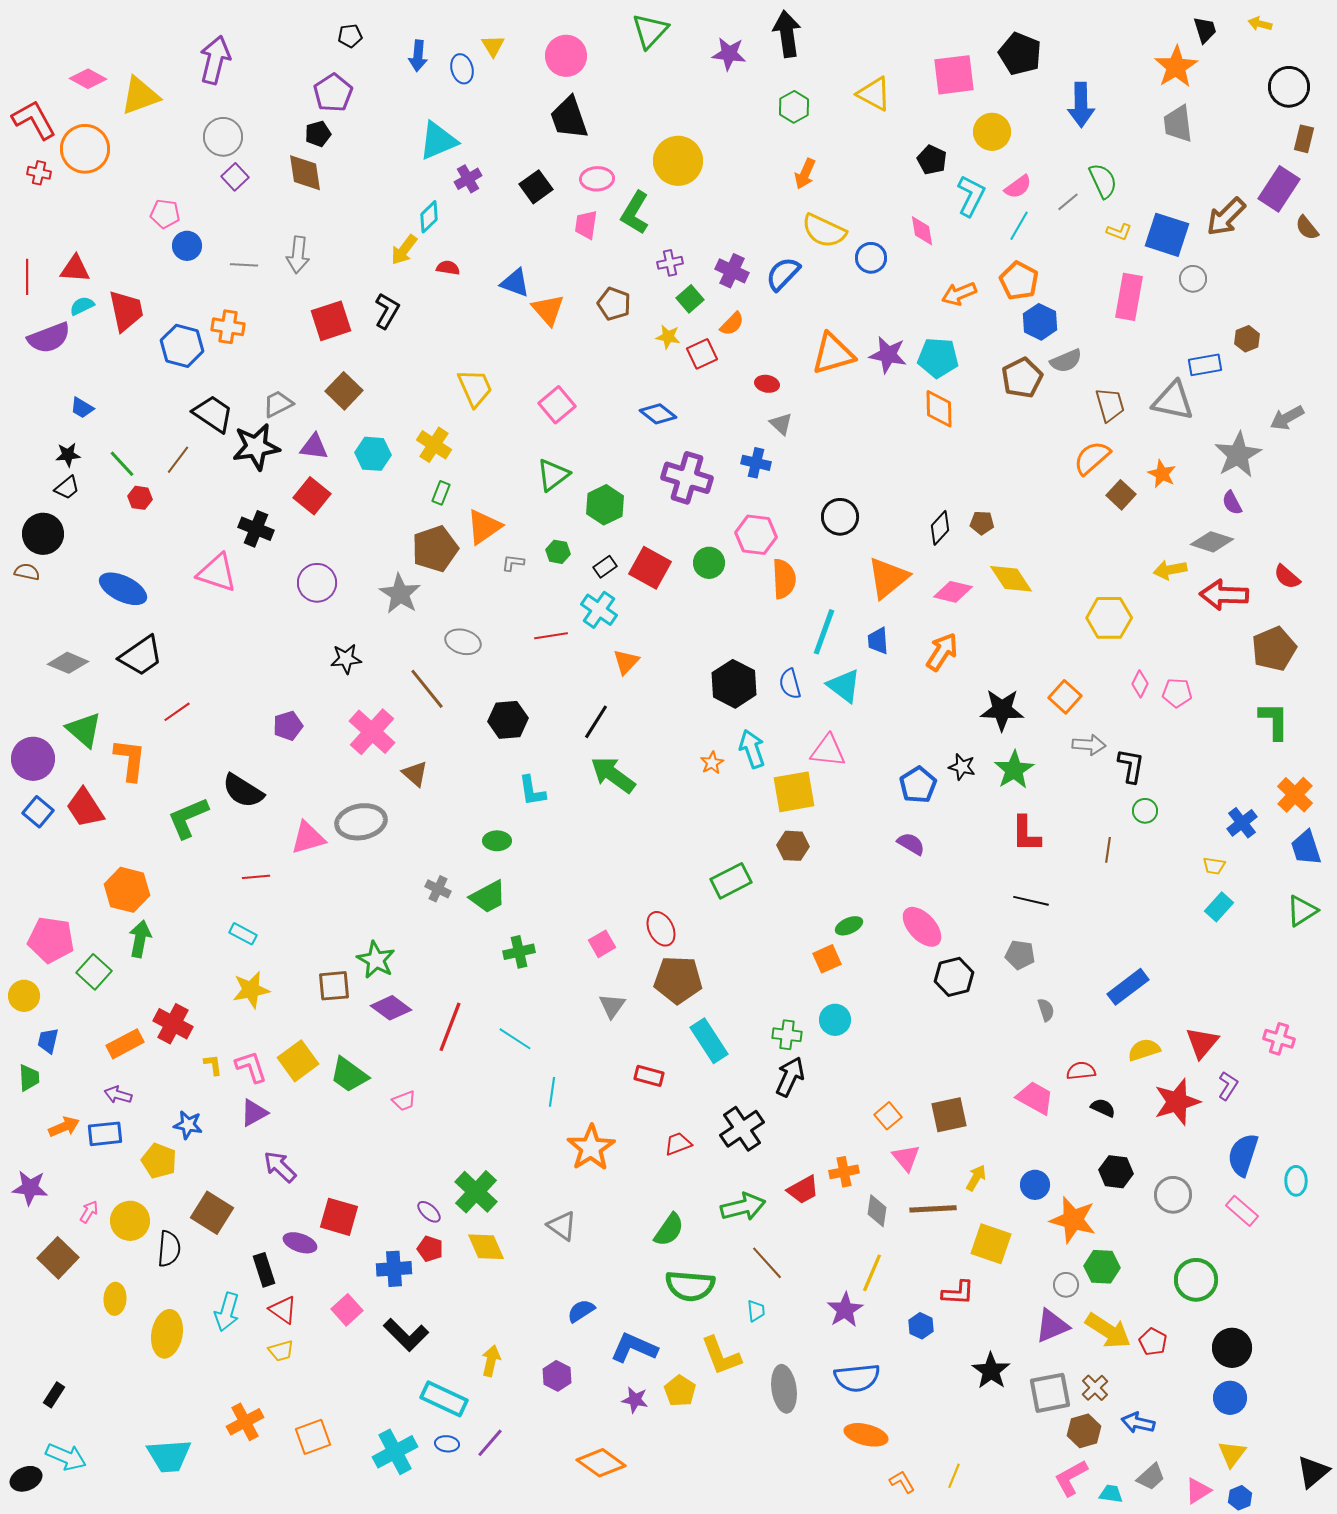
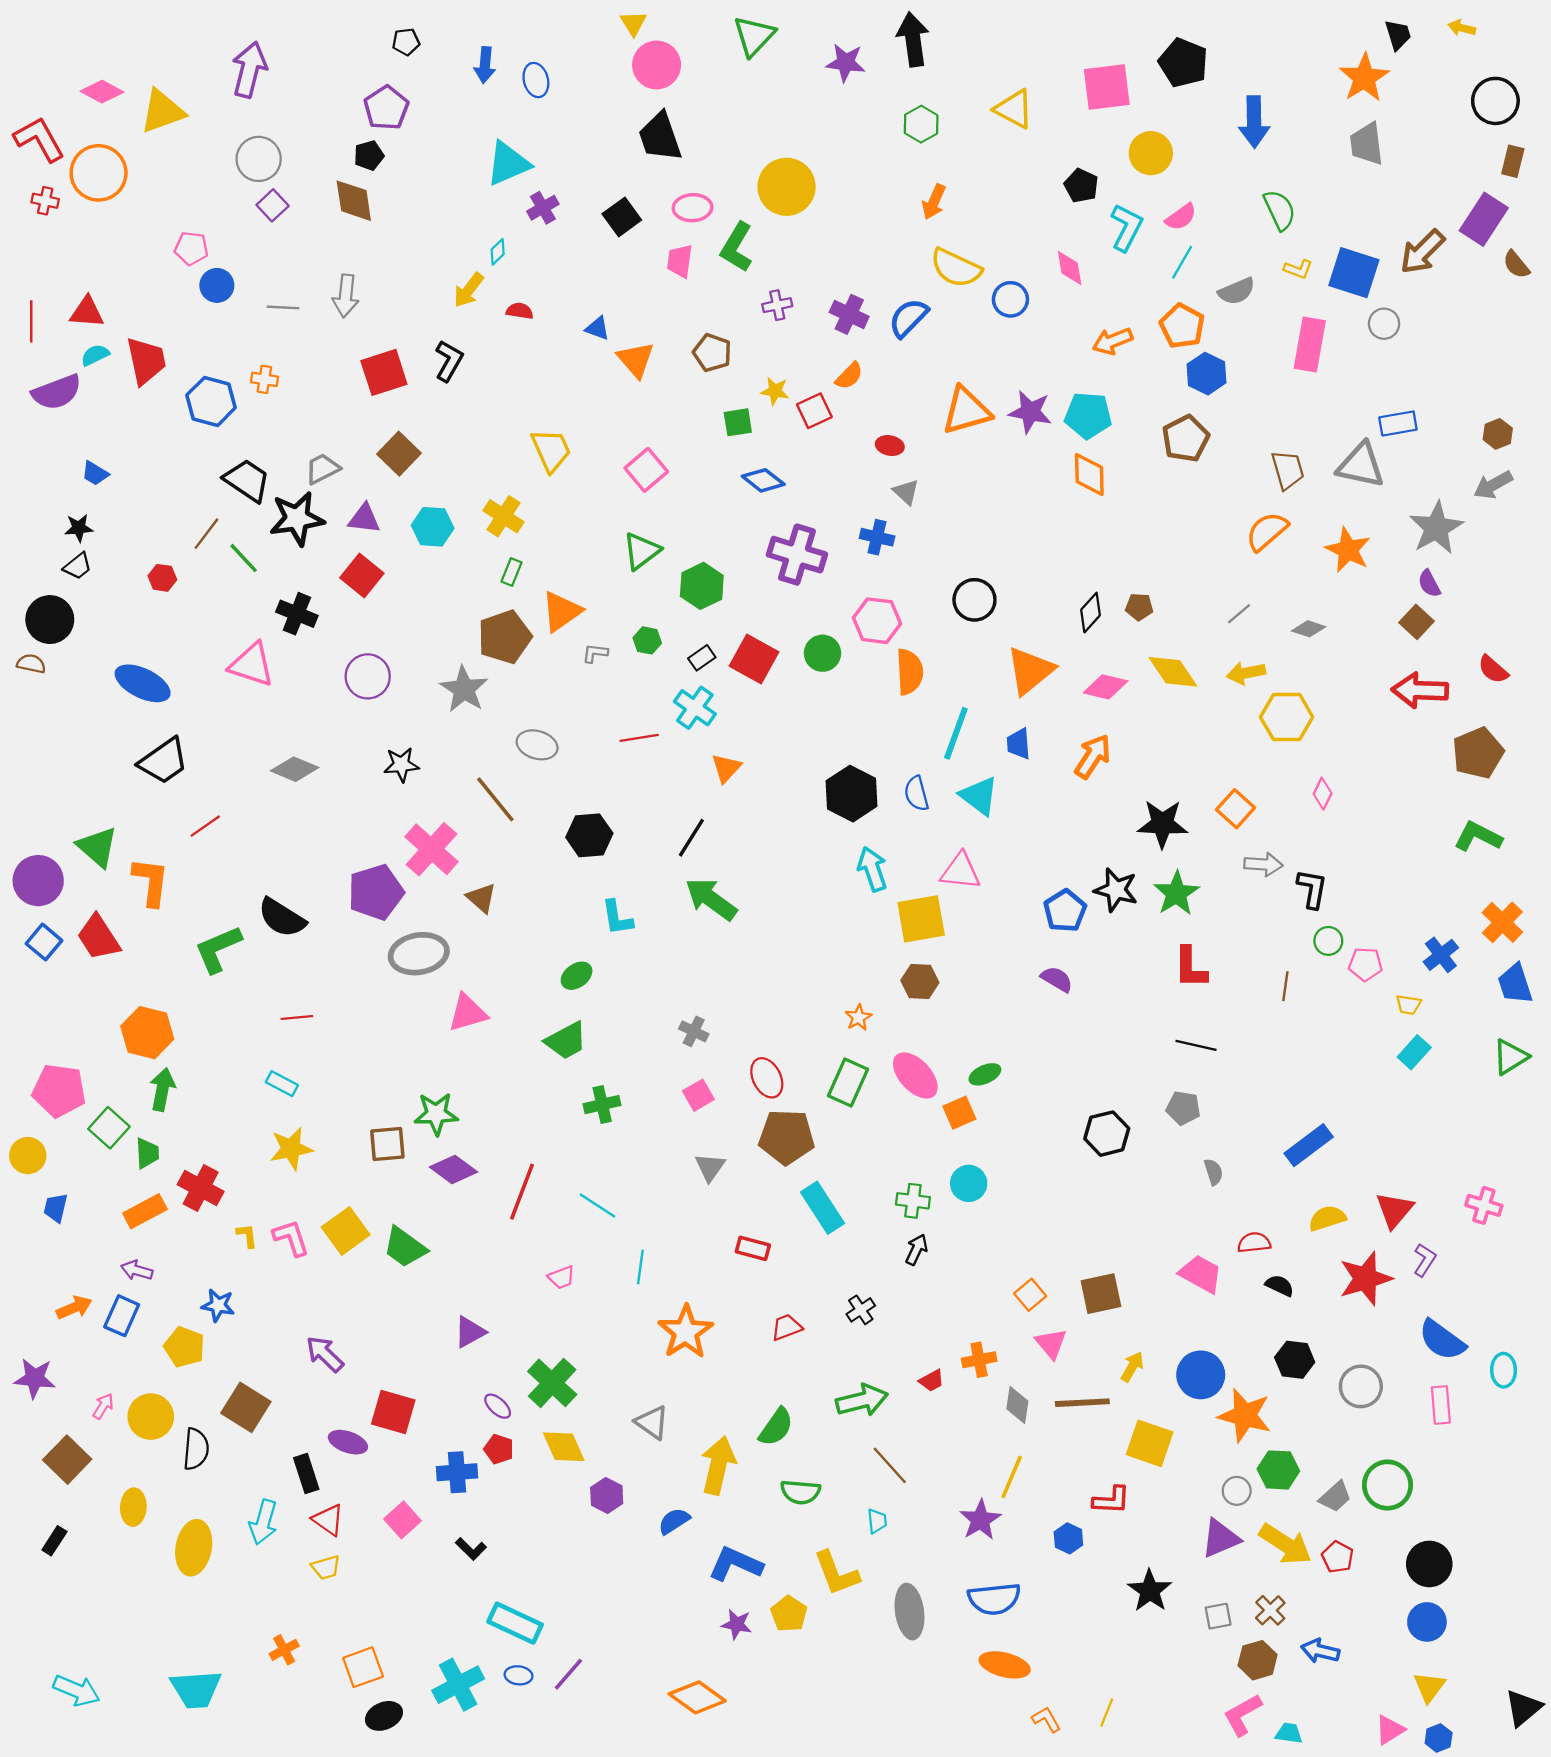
yellow triangle: (493, 46) -> (633, 23), moved
gray line: (1068, 202) -> (1239, 614), moved
cyan diamond: (429, 217) -> (498, 252), size x0.7
blue triangle: (515, 283) -> (597, 328), size x0.7
green square: (690, 299) -> (738, 422), moved, turned 32
orange cross: (228, 327) -> (264, 379), size x0.7
brown hexagon: (1247, 339) -> (1498, 434), moved
gray semicircle: (1066, 361) -> (1237, 291), moved
green line: (122, 464) -> (244, 558), moved
orange star: (1162, 474) -> (1348, 550), size x1.4
brown square: (1121, 495) -> (1417, 622), moved
gray diamond: (1212, 542) -> (1309, 629), moved, size x0.7
yellow arrow: (1170, 570) -> (1246, 673), moved
gray diamond: (68, 663) -> (295, 769), moved
pink pentagon: (1177, 693) -> (1365, 964), moved
green L-shape: (1274, 721) -> (1478, 837), turned -63
purple pentagon: (288, 726) -> (376, 892), moved, size x1.6
orange star: (712, 763) -> (858, 1017), moved
black star: (962, 767) -> (1116, 890), size x1.4
pink triangle: (308, 838) -> (467, 1013), moved
green ellipse: (497, 841) -> (577, 976), turned -36
green rectangle: (731, 881) -> (848, 1082), moved, turned -39
gray cross: (438, 889) -> (694, 1031), moved
pink ellipse: (922, 927) -> (915, 1076), moved
green star: (376, 960) -> (436, 1114), turned -30
black arrow: (790, 1077) -> (916, 1250), size x0.7
green trapezoid: (29, 1078) -> (147, 1153), moved
pink trapezoid: (404, 1101) -> (561, 1277), moved
purple triangle: (254, 1113) -> (470, 1332), moved
black cross: (742, 1129) -> (861, 1310), size x0.6
blue rectangle: (105, 1134) -> (122, 1316), turned -60
blue semicircle: (1243, 1155) -> (1442, 1340), turned -72
blue circle: (1035, 1185) -> (1201, 1375), size x1.4
red trapezoid: (803, 1190) -> (932, 1381), size x0.7
pink rectangle: (1242, 1211) -> (1441, 1405), turned 44
green semicircle: (690, 1286) -> (800, 1492), size x0.7
black L-shape: (406, 1335) -> (471, 1549), size x0.6
yellow arrow: (491, 1361) -> (718, 1465), moved, size x1.6
purple hexagon: (557, 1376) -> (607, 1495), moved
gray square: (1050, 1393) -> (1218, 1616), size x0.6
black rectangle: (54, 1395) -> (54, 1541), moved
orange cross: (245, 1422) -> (284, 1650), size x0.7
gray trapezoid: (1151, 1477) -> (1335, 1497), moved
black ellipse: (26, 1479) -> (384, 1716), moved

